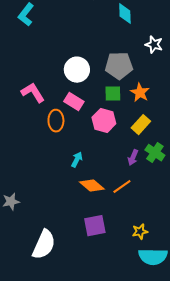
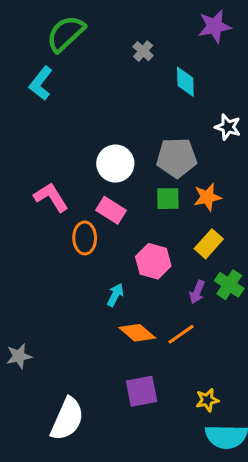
orange star: (140, 93) -> (207, 197), turned 30
pink hexagon: (104, 121) -> (153, 261), moved

